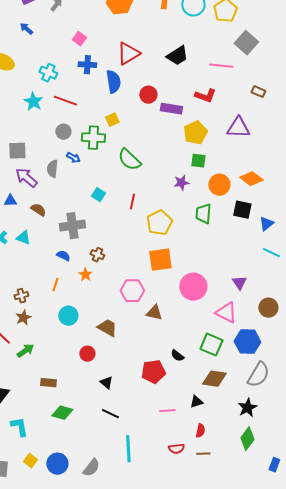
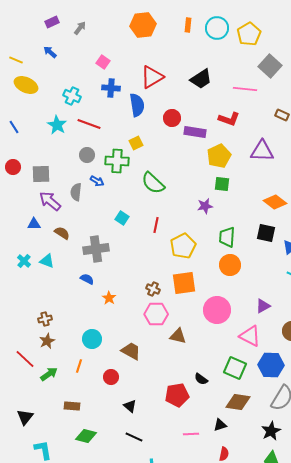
orange circle: (219, 185) -> (230, 265), moved
brown cross: (97, 255) -> (153, 289), moved
purple triangle: (239, 283) -> (263, 306), turned 35
orange line: (55, 285) -> (79, 366), moved

